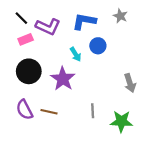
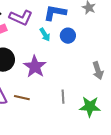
cyan arrow: (76, 54) -> (45, 35), moved

